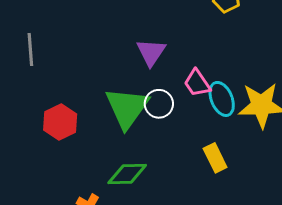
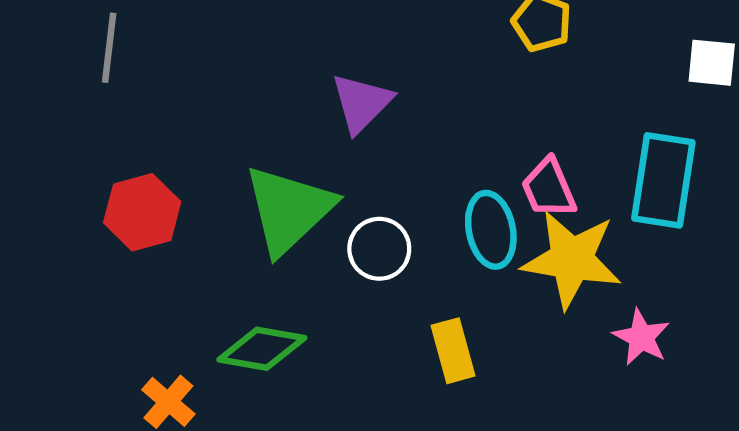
pink trapezoid: (197, 83) -> (549, 188), moved
white circle: (159, 104) -> (379, 249), moved

